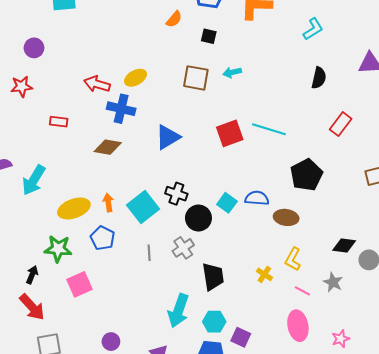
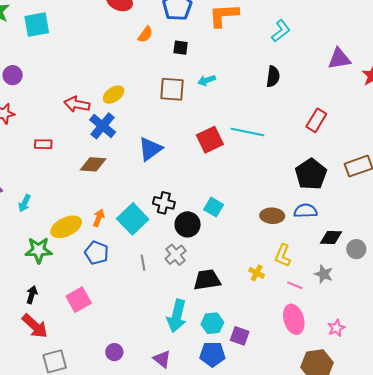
black semicircle: (319, 78) -> (273, 76), moved
blue cross: (121, 109) -> (103, 126), turned 32
black pentagon: (306, 175) -> (311, 174), moved
cyan arrow: (34, 180) -> (25, 203), size x0.6
blue semicircle: (257, 198) -> (306, 211), moved
orange arrow: (108, 203) -> (99, 218), turned 36
green star: (58, 249) -> (39, 250), moved
black trapezoid: (213, 277) -> (207, 280), turned -84

